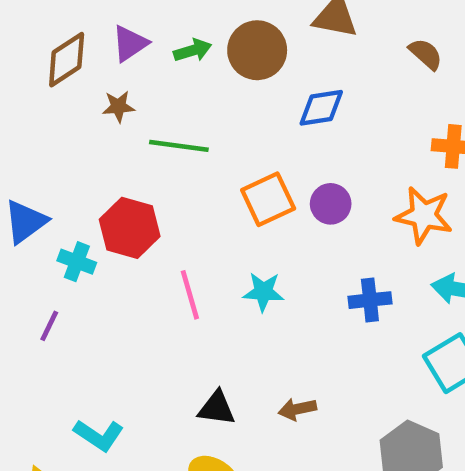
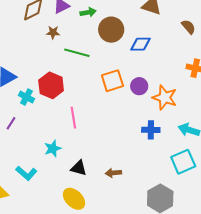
brown circle: (257, 50) -> (111, 30), moved
orange star: (424, 215) -> (165, 98), moved
cyan star: (263, 292) -> (53, 149), moved, turned -30

